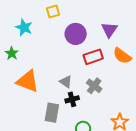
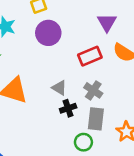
purple circle: (76, 34) -> (48, 33), moved
gray rectangle: (52, 113) -> (96, 119), moved

